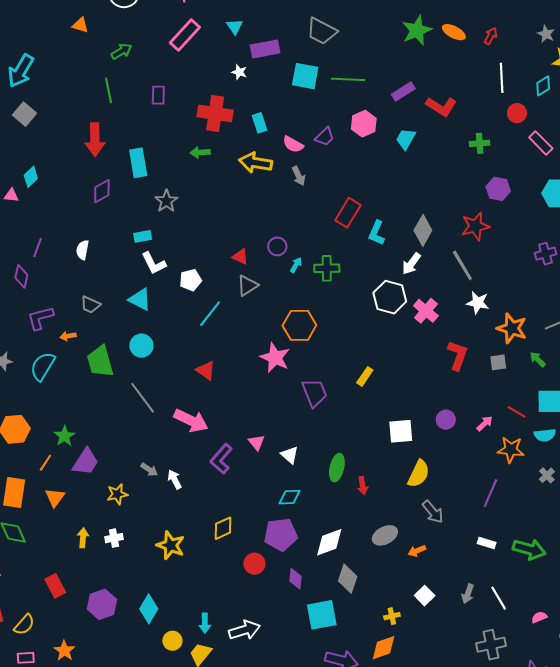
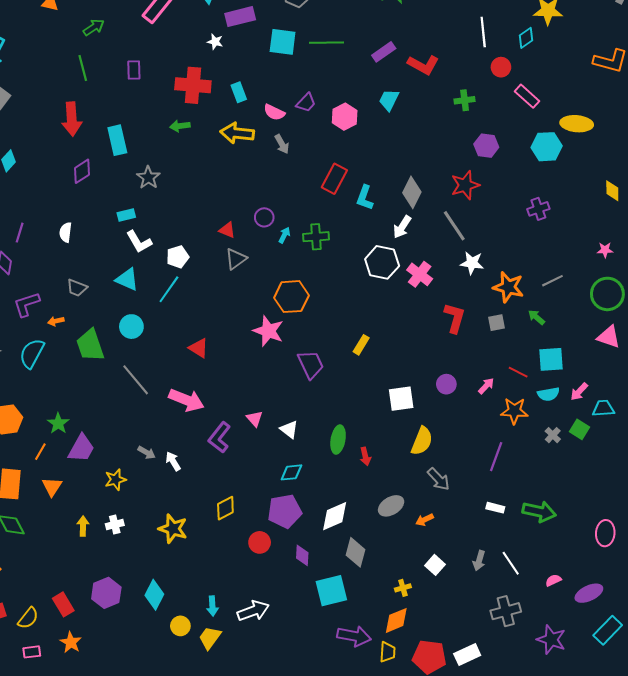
pink hexagon: (364, 124) -> (345, 117), moved
cyan line: (210, 314) -> (169, 289), moved
red rectangle: (55, 586) -> (63, 604), moved

